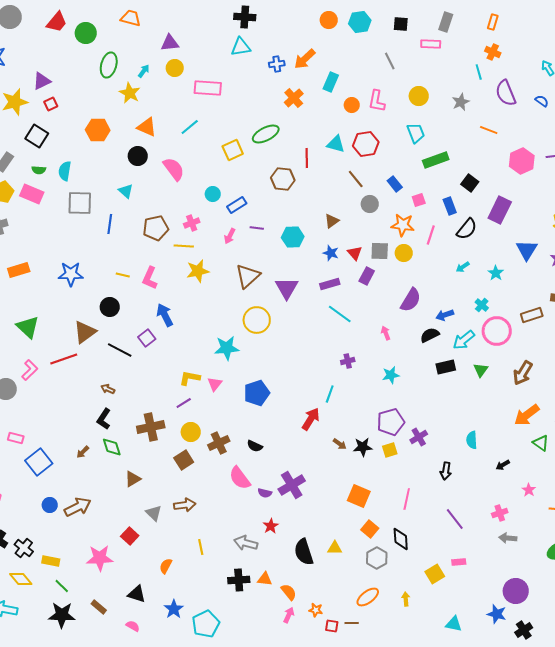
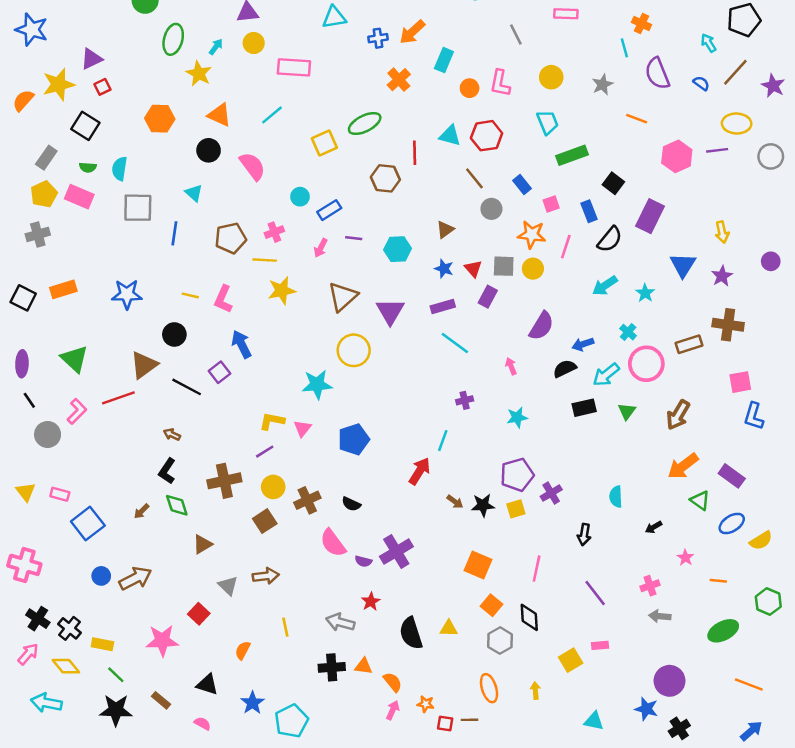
cyan arrow: (463, 267) -> (605, 286), size x1.5
orange ellipse: (368, 597) -> (489, 688), turned -70

